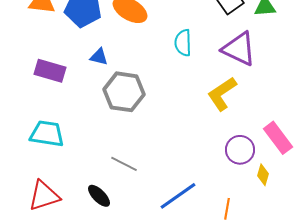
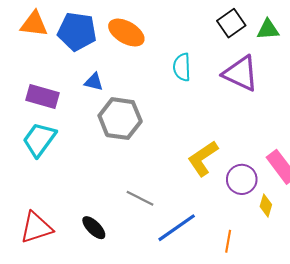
yellow L-shape: (222, 94) -> (203, 158), moved
cyan trapezoid: (47, 134) -> (39, 140), moved, turned -63
gray line: (124, 164) -> (140, 198), moved

